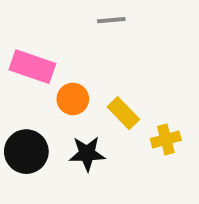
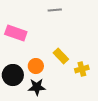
orange circle: (73, 99) -> (36, 66), moved
black star: (87, 154) -> (37, 87), moved

